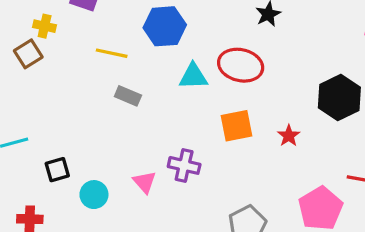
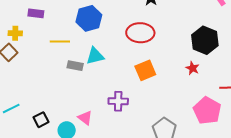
cyan triangle: (193, 76) -> (95, 56), moved
red star: (289, 136) -> (192, 68), moved
pink triangle: (144, 182) -> (85, 118), moved

